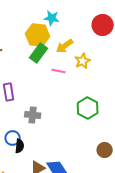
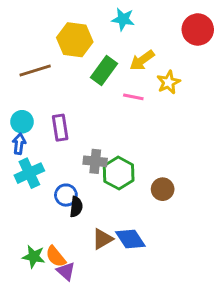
yellow hexagon: (38, 35) -> (75, 40), moved
green hexagon: (88, 108) -> (119, 173), moved
brown circle: (105, 150) -> (163, 189), moved

